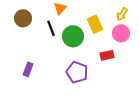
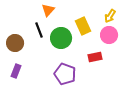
brown circle: (23, 18) -> (15, 43), moved

